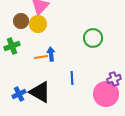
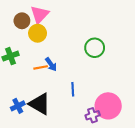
brown circle: (21, 21) -> (22, 21), moved
blue arrow: (51, 54) -> (51, 64), turned 152
purple cross: (114, 79) -> (93, 115), moved

